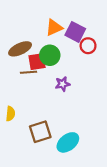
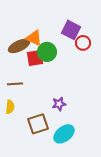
orange triangle: (54, 28) -> (34, 38), moved, turned 48
brown line: (29, 72) -> (15, 84), moved
purple star: (63, 84) -> (59, 104), moved

